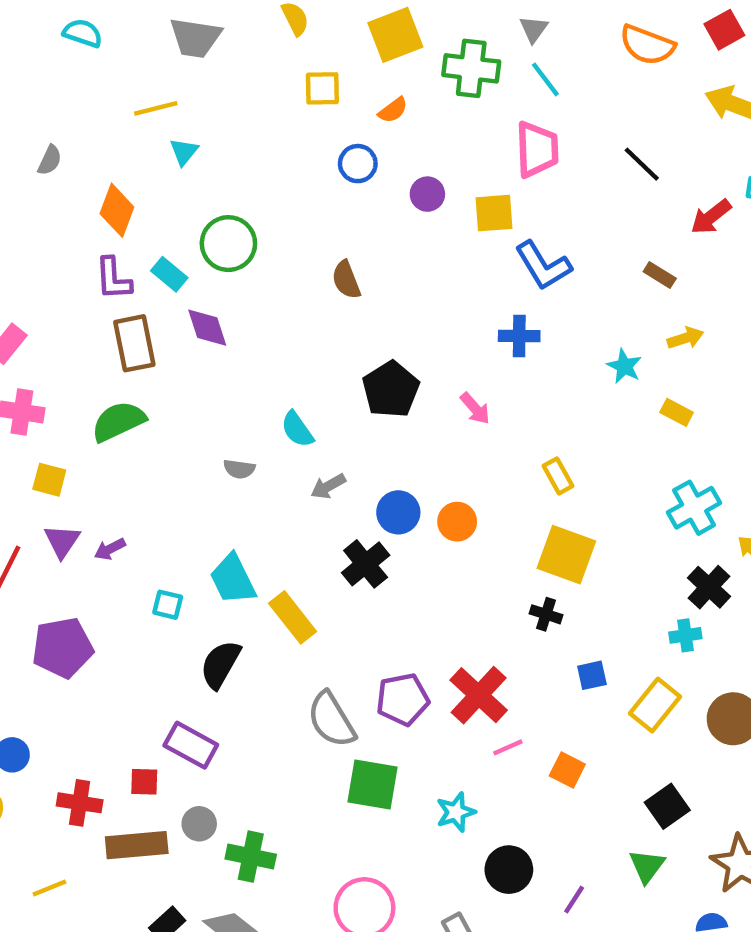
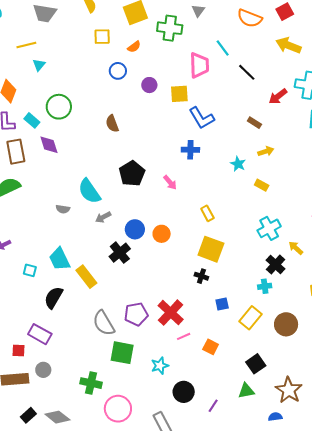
cyan line: (545, 79) -> (223, 48), moved
cyan semicircle: (297, 429) -> (89, 191), size x1.5
green cross: (251, 857) -> (91, 383), moved
green triangle: (647, 866) -> (246, 391), turned 42

